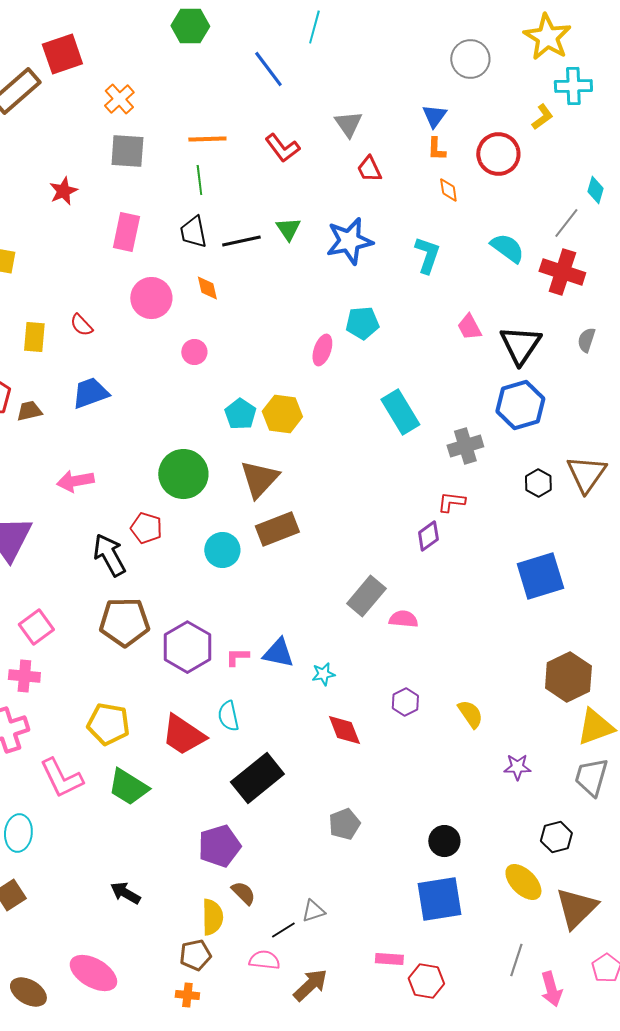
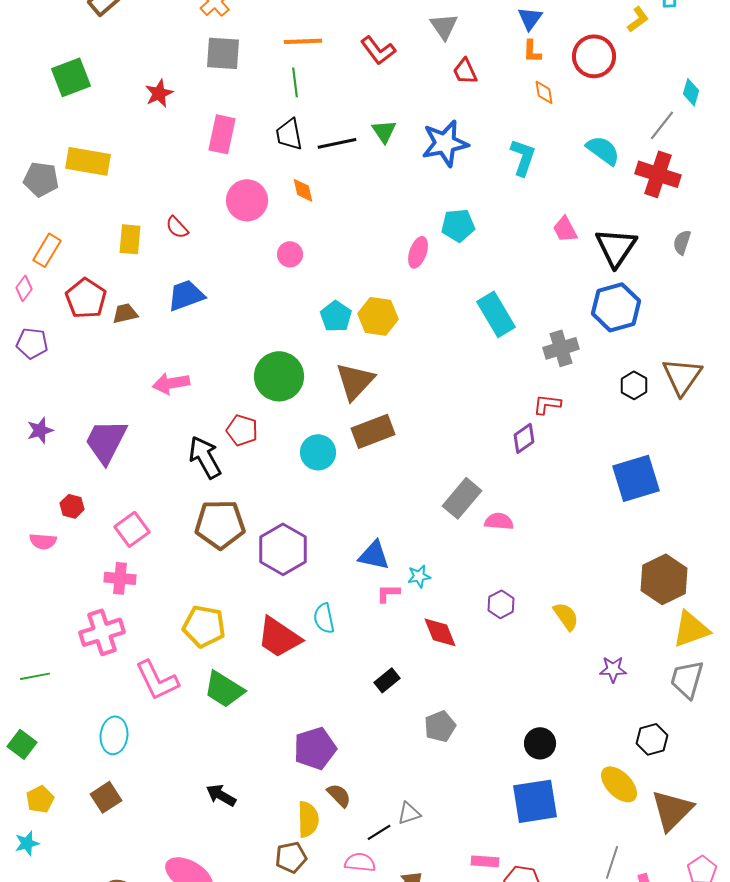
pink L-shape: (237, 657) -> (388, 593), moved
black rectangle: (257, 778) -> (387, 680), moved, size x0.5

